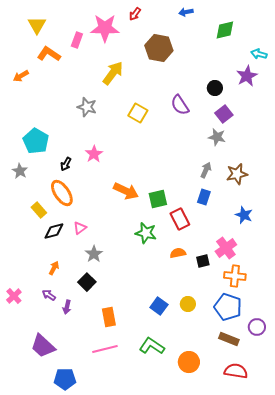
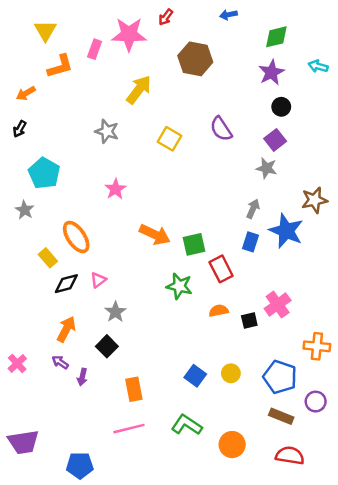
orange L-shape: (49, 54) -> (60, 66), turned 130
purple star: (247, 76) -> (271, 72), moved
black circle: (215, 88) -> (281, 107), moved
black arrow: (66, 164) -> (20, 129), moved
brown star: (237, 174) -> (314, 200), moved
blue star: (244, 215) -> (286, 231), moved, size x1.6
orange arrow: (54, 268) -> (66, 329), size x1.5
orange cross: (235, 276) -> (317, 346), moved
purple trapezoid: (43, 346) -> (23, 442), moved, turned -52

